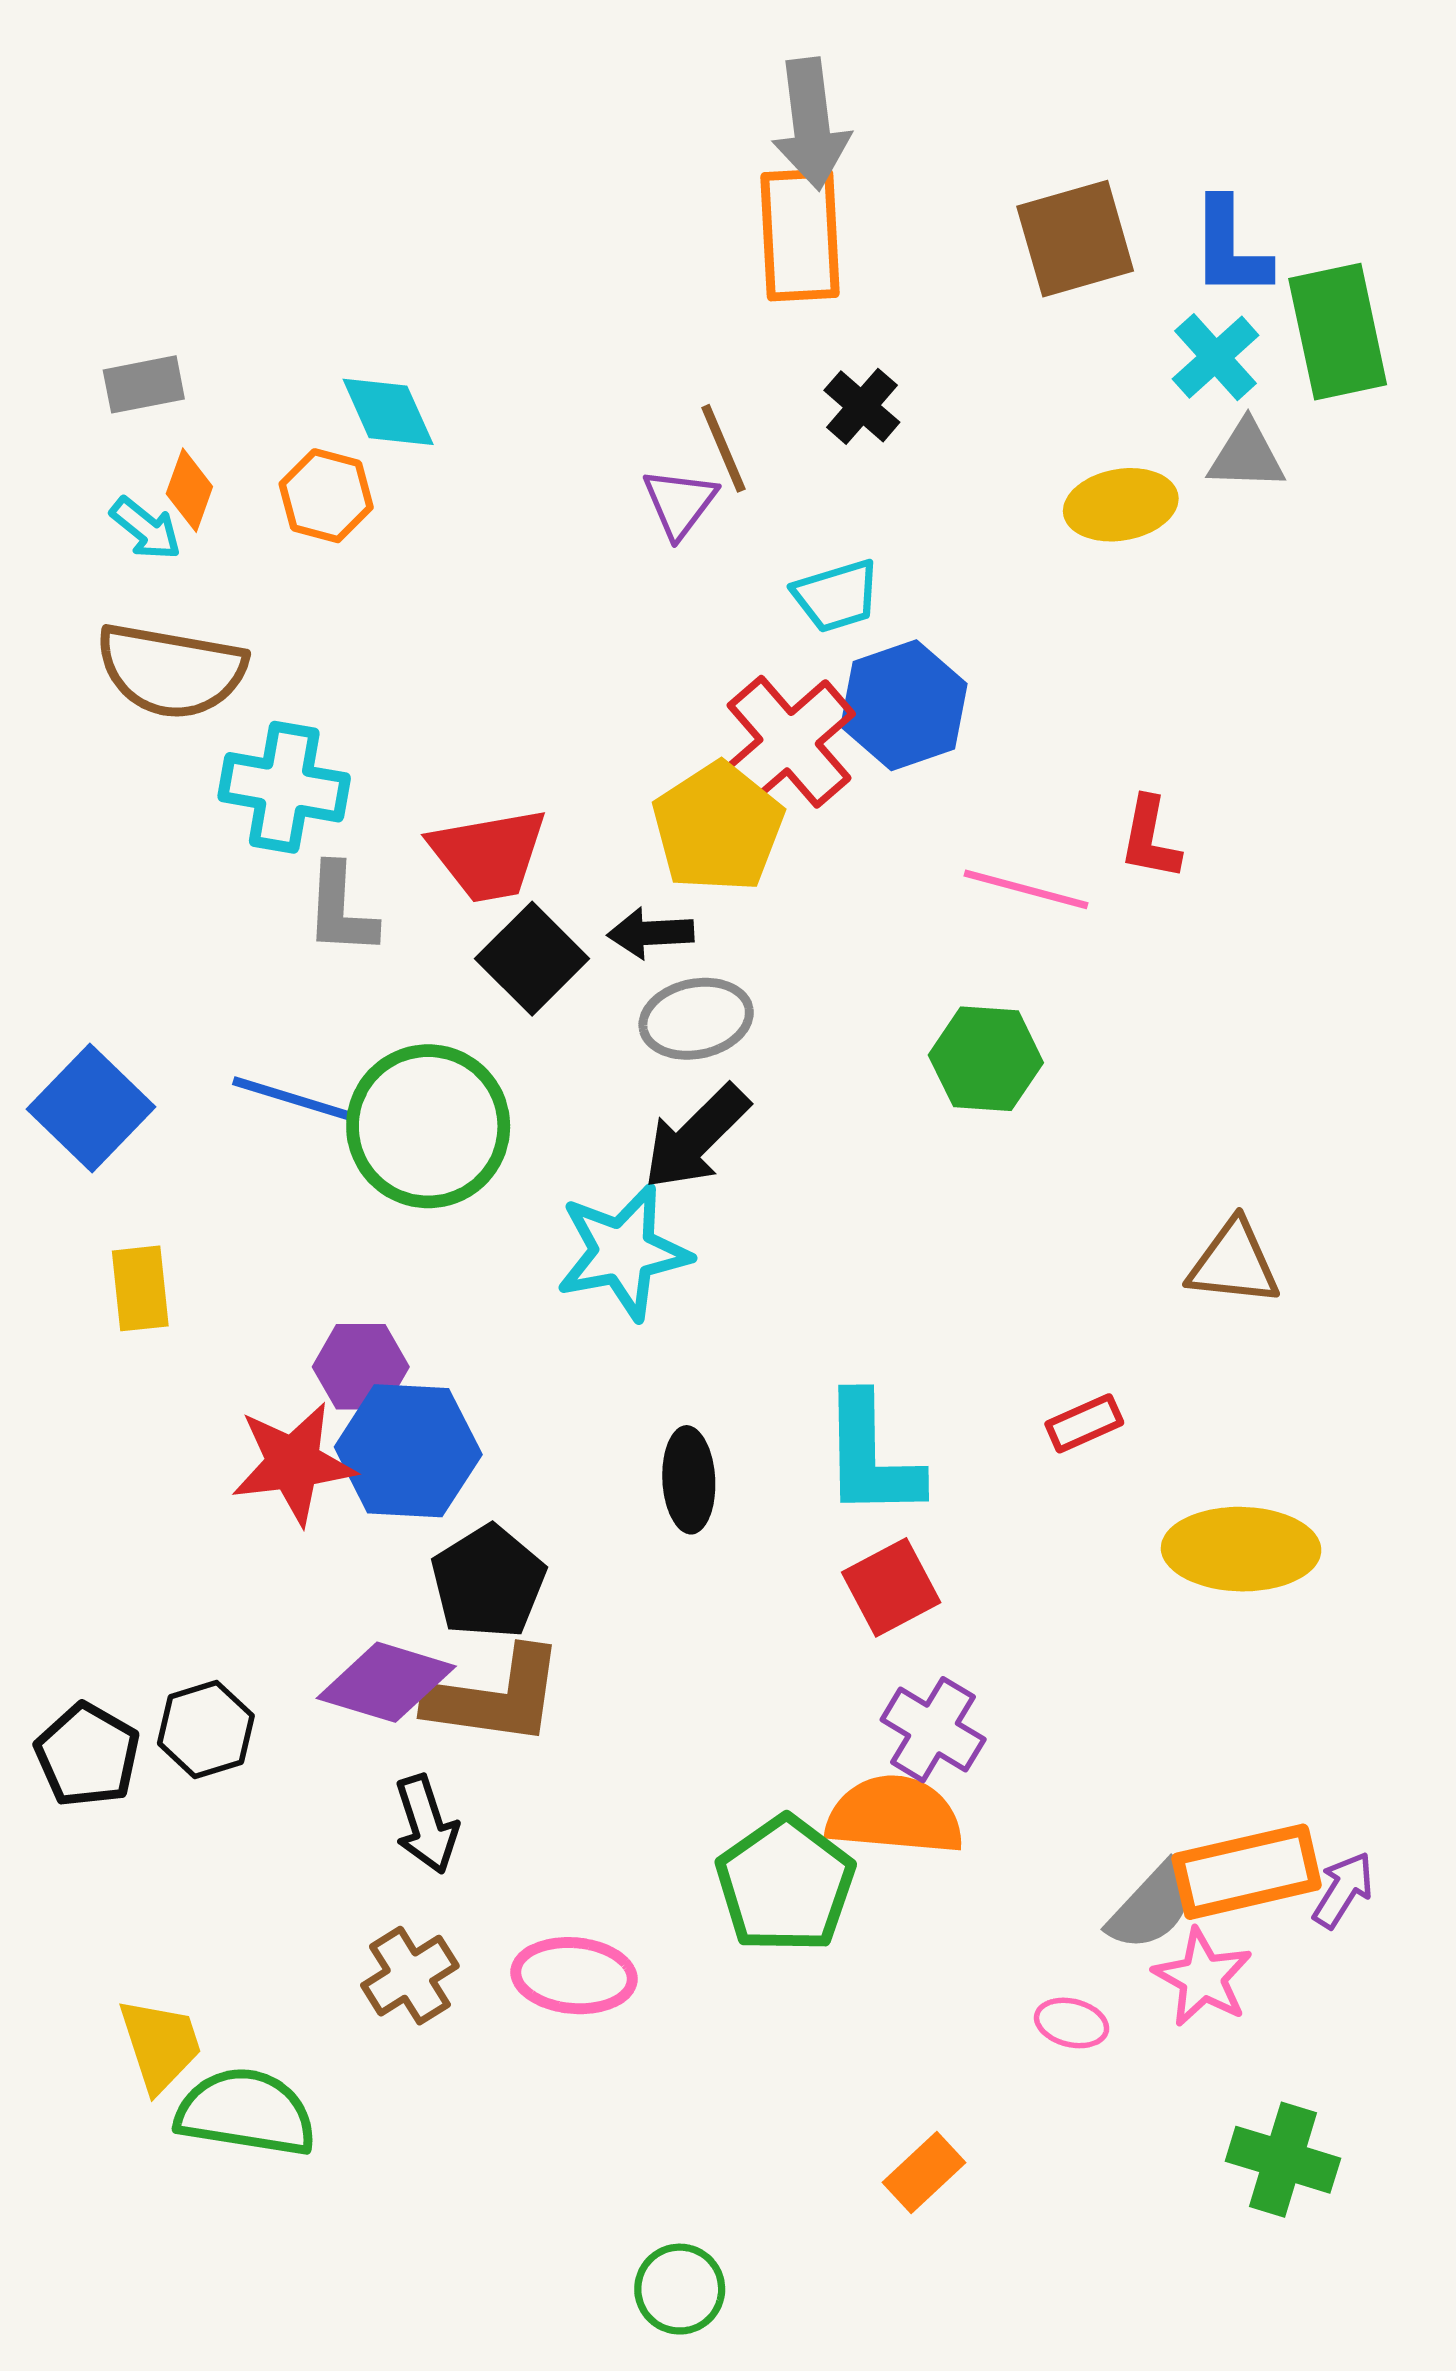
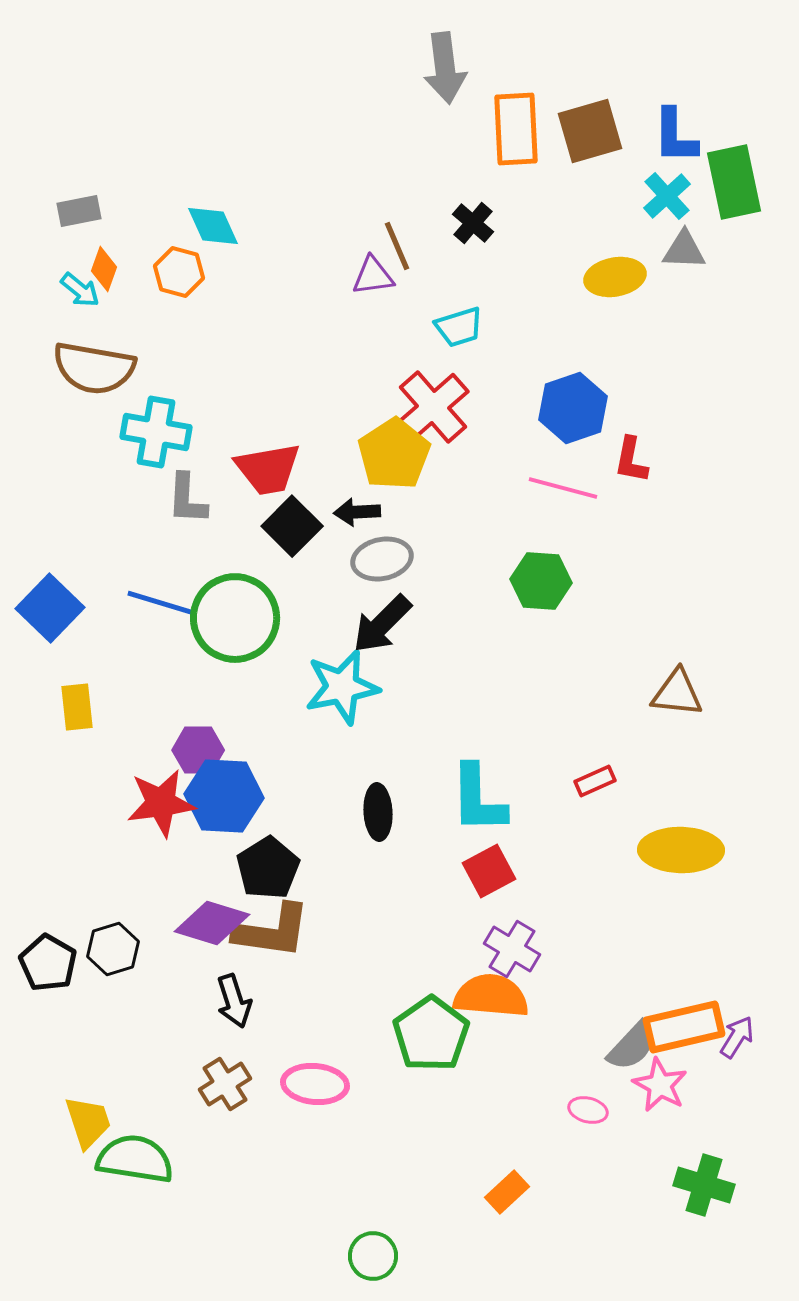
orange rectangle: (800, 235) -> (516, 129), moved
purple triangle: (680, 503) -> (373, 276), turned 45
blue hexagon: (904, 705) -> (573, 408), moved

